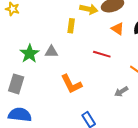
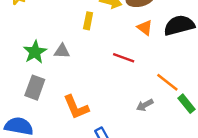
gray rectangle: (16, 84) -> (35, 88), moved
orange L-shape: (71, 84) -> (76, 107), moved

